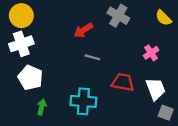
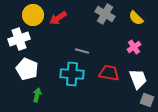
yellow circle: (21, 16) -> (33, 15), moved
yellow semicircle: (163, 18) -> (136, 18), moved
red arrow: (83, 30) -> (58, 18), moved
cyan cross: (83, 101) -> (72, 74), moved

